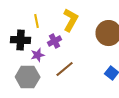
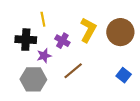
yellow L-shape: (71, 20) -> (88, 30), moved
purple cross: (55, 41) -> (62, 41), turned -32

